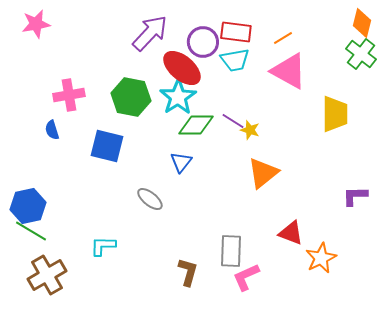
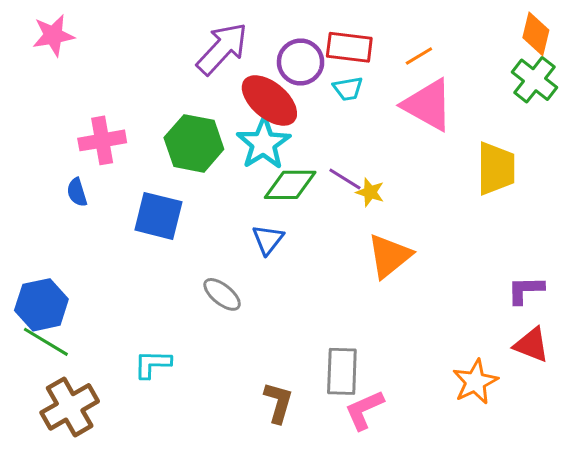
cyan trapezoid: (235, 60) -> (348, 89), size x0.7
red triangle: (291, 233) -> (531, 345), moved

